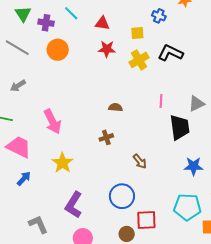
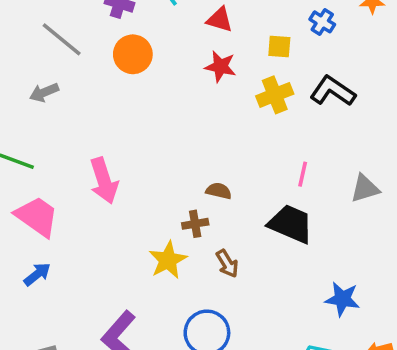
gray arrow: (18, 86) -> (44, 92), moved
brown semicircle: (115, 107) -> (219, 191), moved
black trapezoid: (180, 127) -> (291, 224), moved, turned -68
brown arrow: (140, 161) -> (227, 263), moved
yellow star: (62, 163) -> (168, 260), moved

